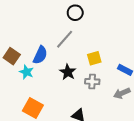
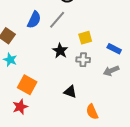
blue semicircle: (40, 55) -> (34, 20), moved
cyan star: (26, 72) -> (10, 60), moved

